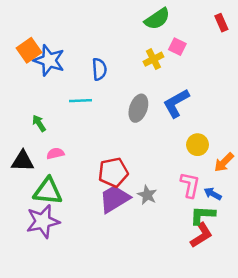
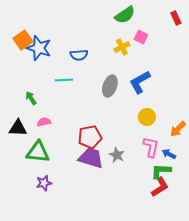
blue semicircle: (99, 69) -> (79, 55), turned 90
yellow circle: (198, 145) -> (147, 117), moved
purple trapezoid: (114, 199) -> (91, 158), turned 48
purple star: (43, 221) -> (44, 183), moved, size x0.6

